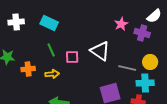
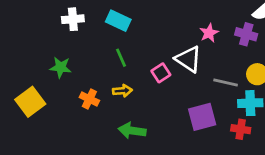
pink star: (121, 24) -> (209, 33), moved
pink square: (72, 57) -> (161, 73), moved, turned -32
orange cross: (28, 69) -> (89, 99), moved, turned 32

